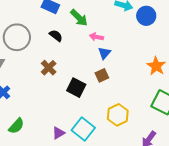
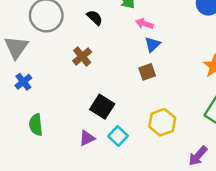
black square: (76, 88) -> (102, 107), moved
green semicircle: (16, 126) -> (36, 125), turned 126
cyan square: (83, 129) -> (118, 136), size x0.7

